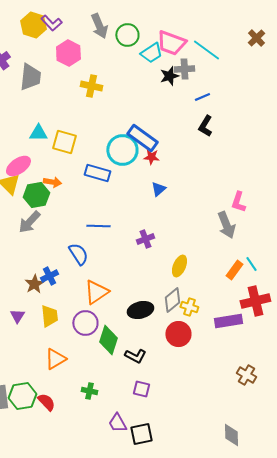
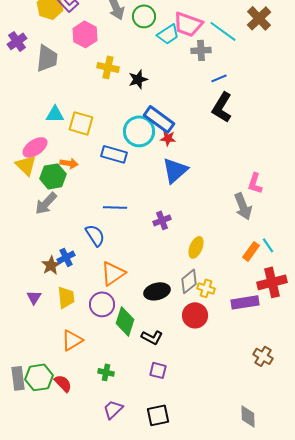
brown cross: (256, 38) -> (259, 18), moved, size x1.4
black star: (169, 76) -> (138, 79), moved
black L-shape: (205, 126) -> (222, 107), size x1.4
blue triangle: (158, 189) -> (175, 170), size x1.8
purple trapezoid: (117, 423) -> (113, 409), moved, turned 75

